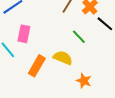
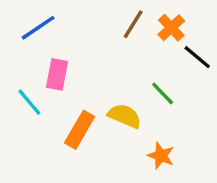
green line: (79, 37) -> (163, 93), moved

